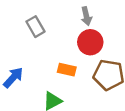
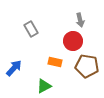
gray arrow: (86, 16) -> (80, 20), moved

